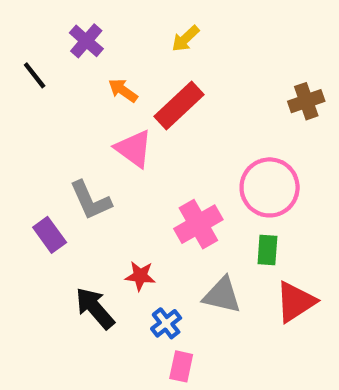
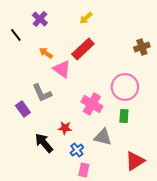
orange arrow: (123, 90) -> (46, 53), moved
pink cross: (198, 224) -> (92, 104), turned -30
red triangle: (295, 302) -> (135, 161), moved

